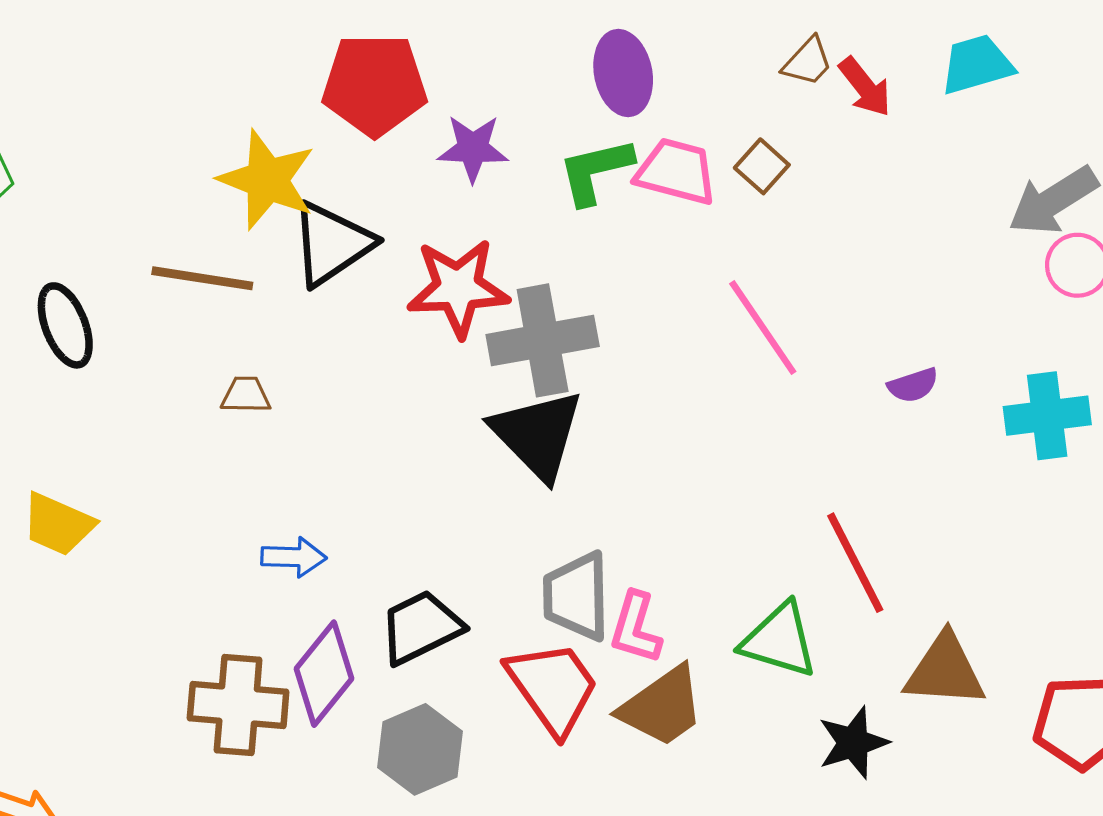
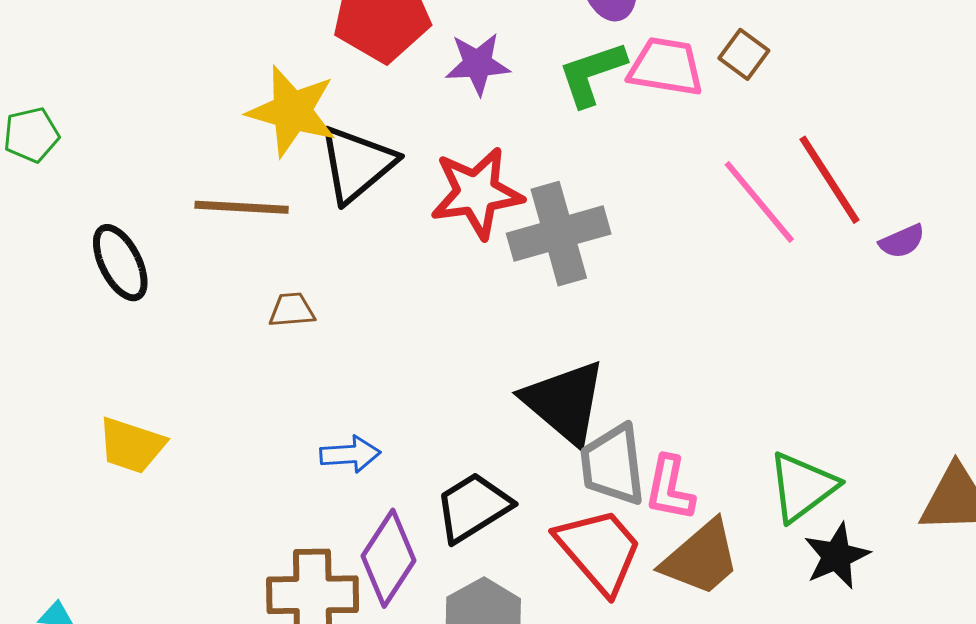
black triangle: (537, 435) -> (564, 402), moved
red line: (855, 563) -> (829, 180), moved
green triangle: (779, 640) -> (802, 487), turned -48
black star: (853, 743) -> (837, 556), moved

